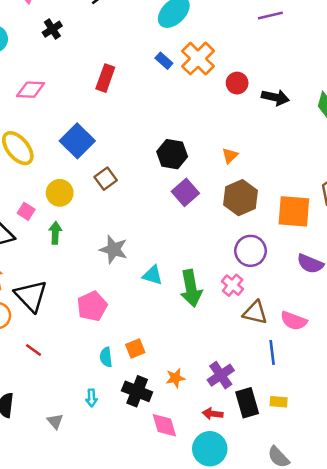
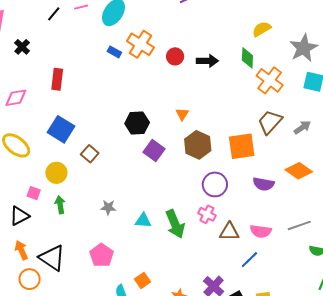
red rectangle: (105, 78) -> (57, 79), moved
gray star: (114, 249) -> (108, 207), size x0.7
blue line: (272, 352) -> (249, 260), turned 66

